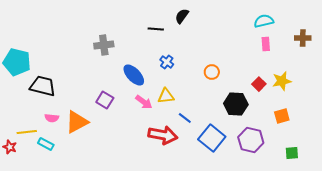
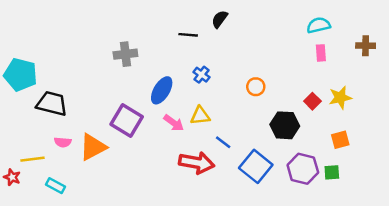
blue ellipse: (134, 75) -> (162, 90), turned 75
purple square: (105, 100) -> (127, 120), size x1.5
cyan rectangle: (46, 144) -> (55, 186), moved
green square: (292, 153) -> (332, 172), moved

